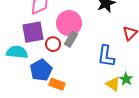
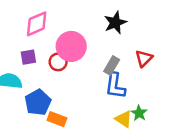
purple square: (33, 32) -> (28, 57), size x0.6
gray rectangle: (71, 39) -> (112, 65), moved
red circle: (53, 44) -> (58, 62), moved

